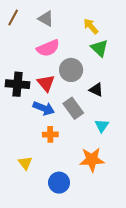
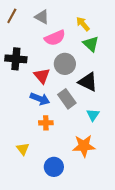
pink semicircle: (48, 48) -> (55, 38), moved
black cross: (17, 84) -> (16, 59), moved
black triangle: (96, 90) -> (88, 82), size x1.5

